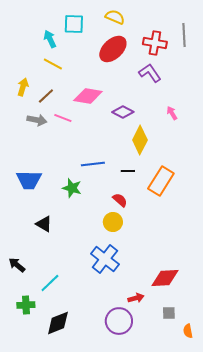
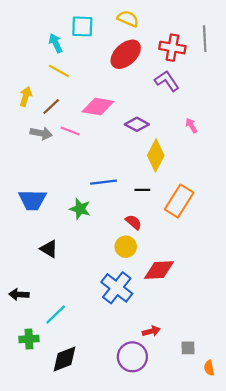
black arrow: (17, 265) -> (19, 295), turned -36
red diamond: (165, 278) -> (159, 270), moved

